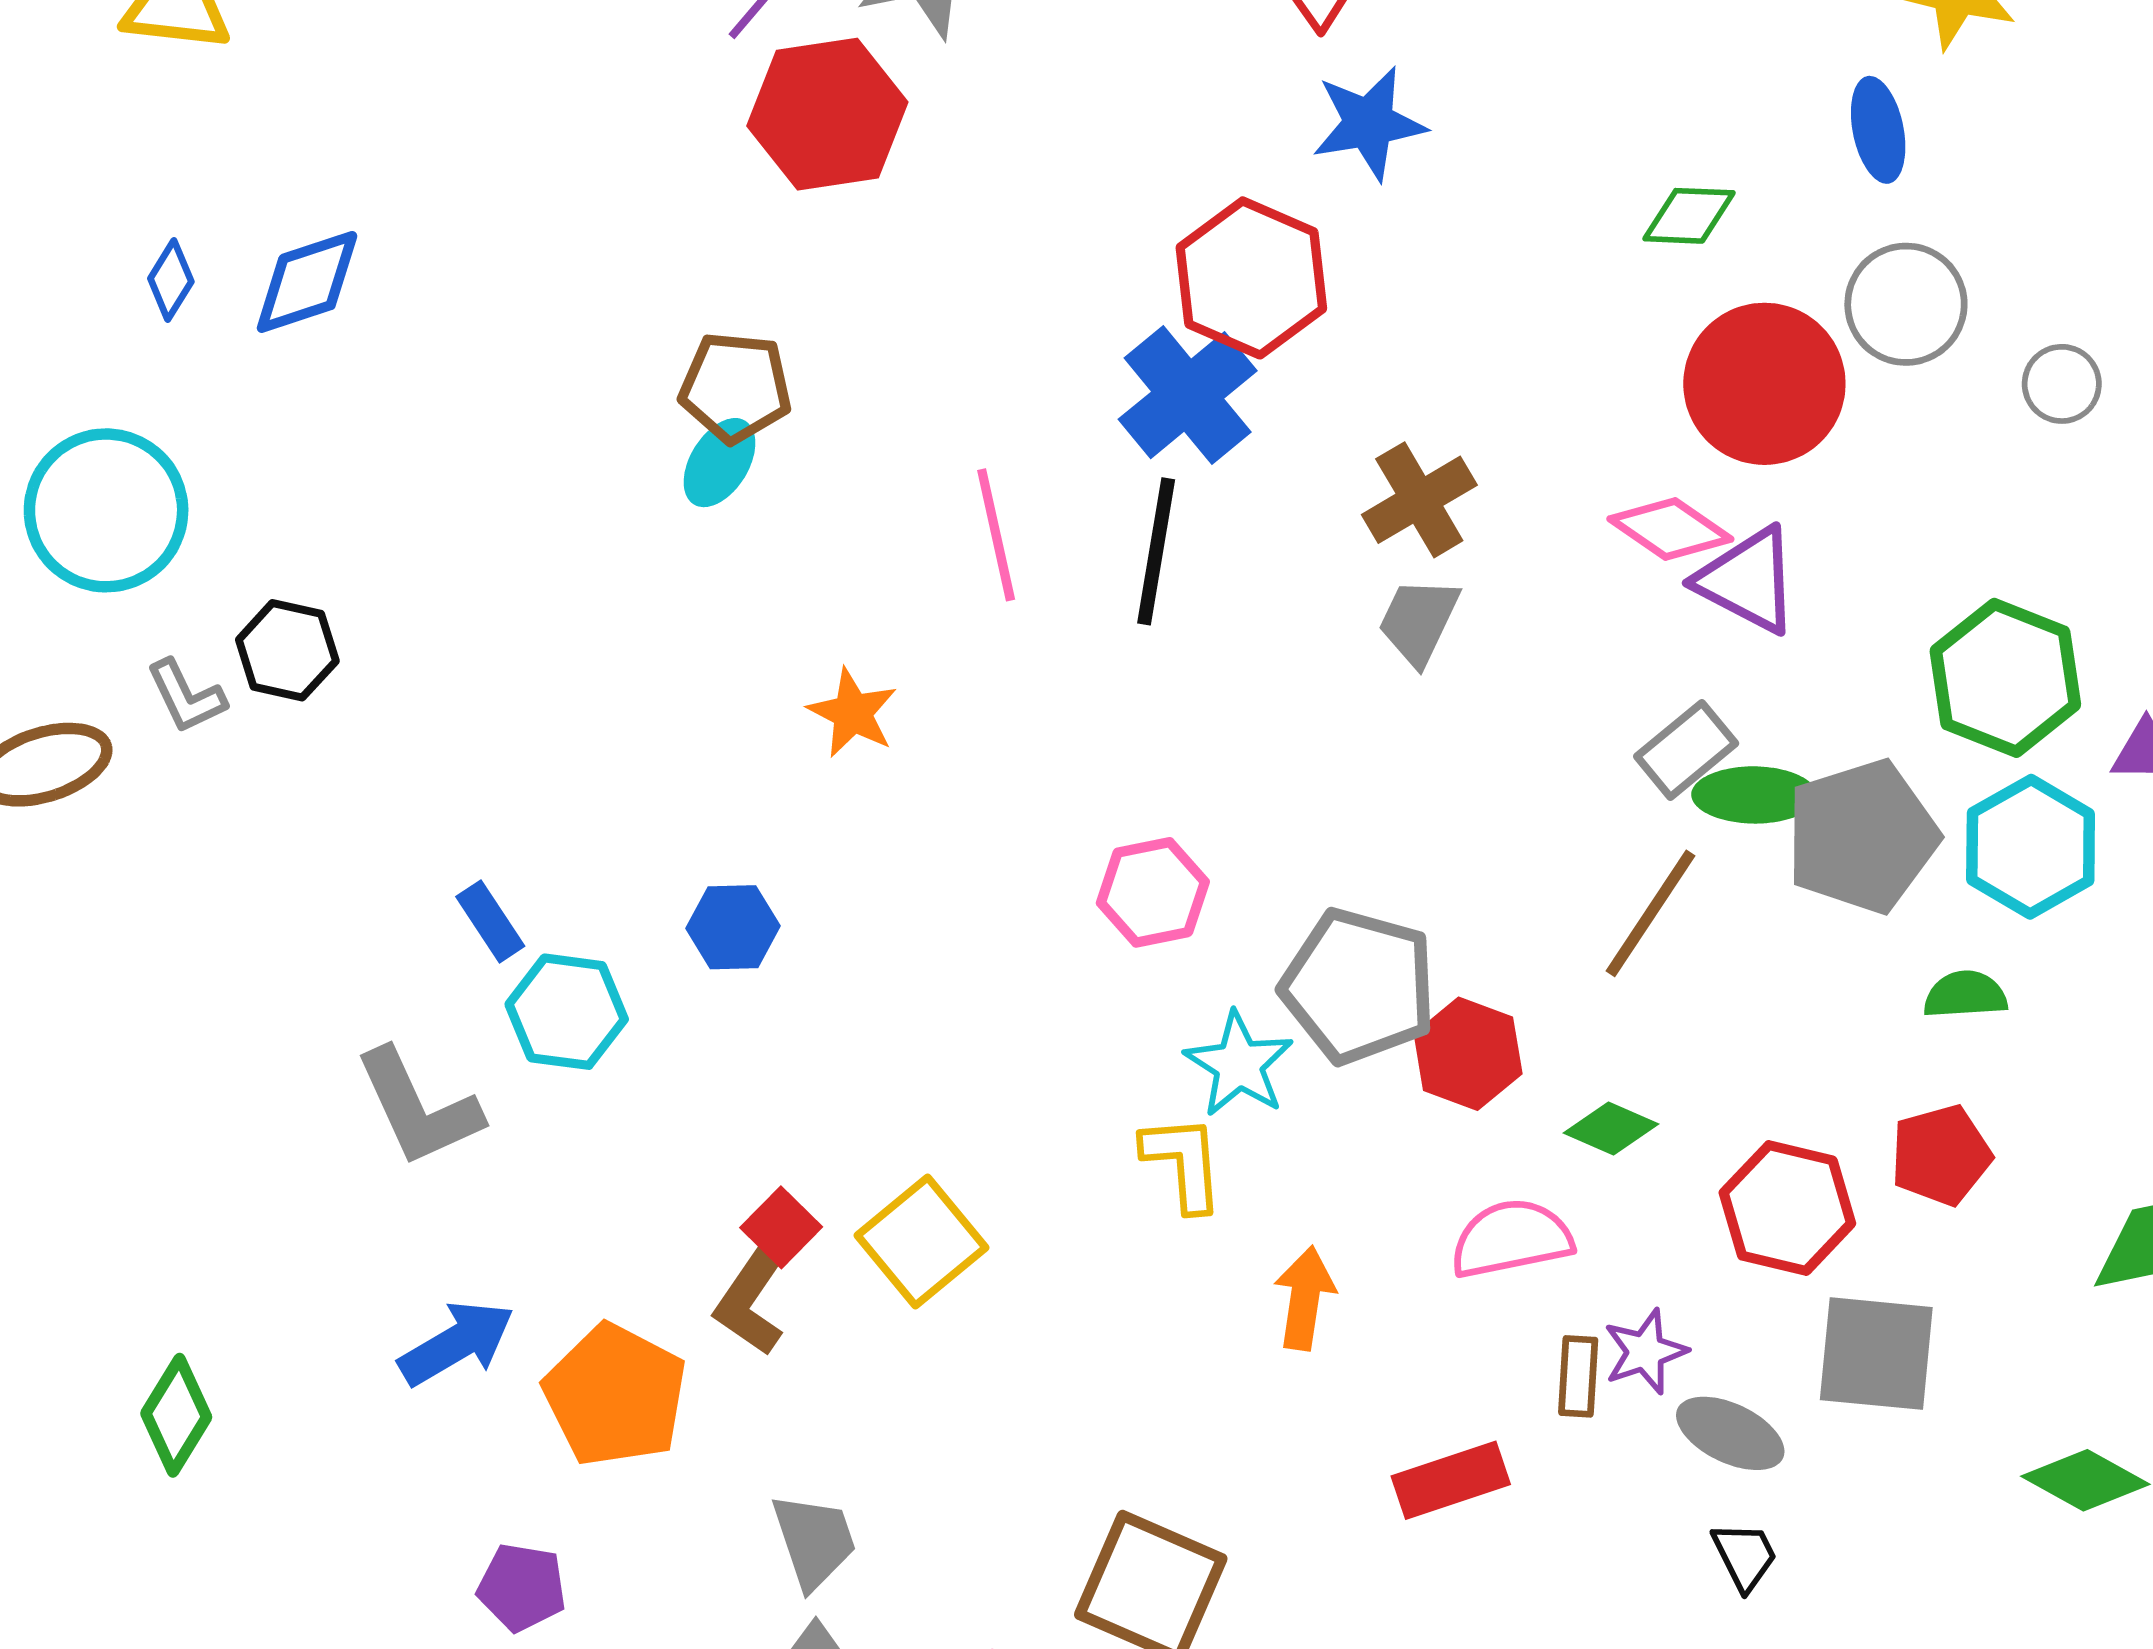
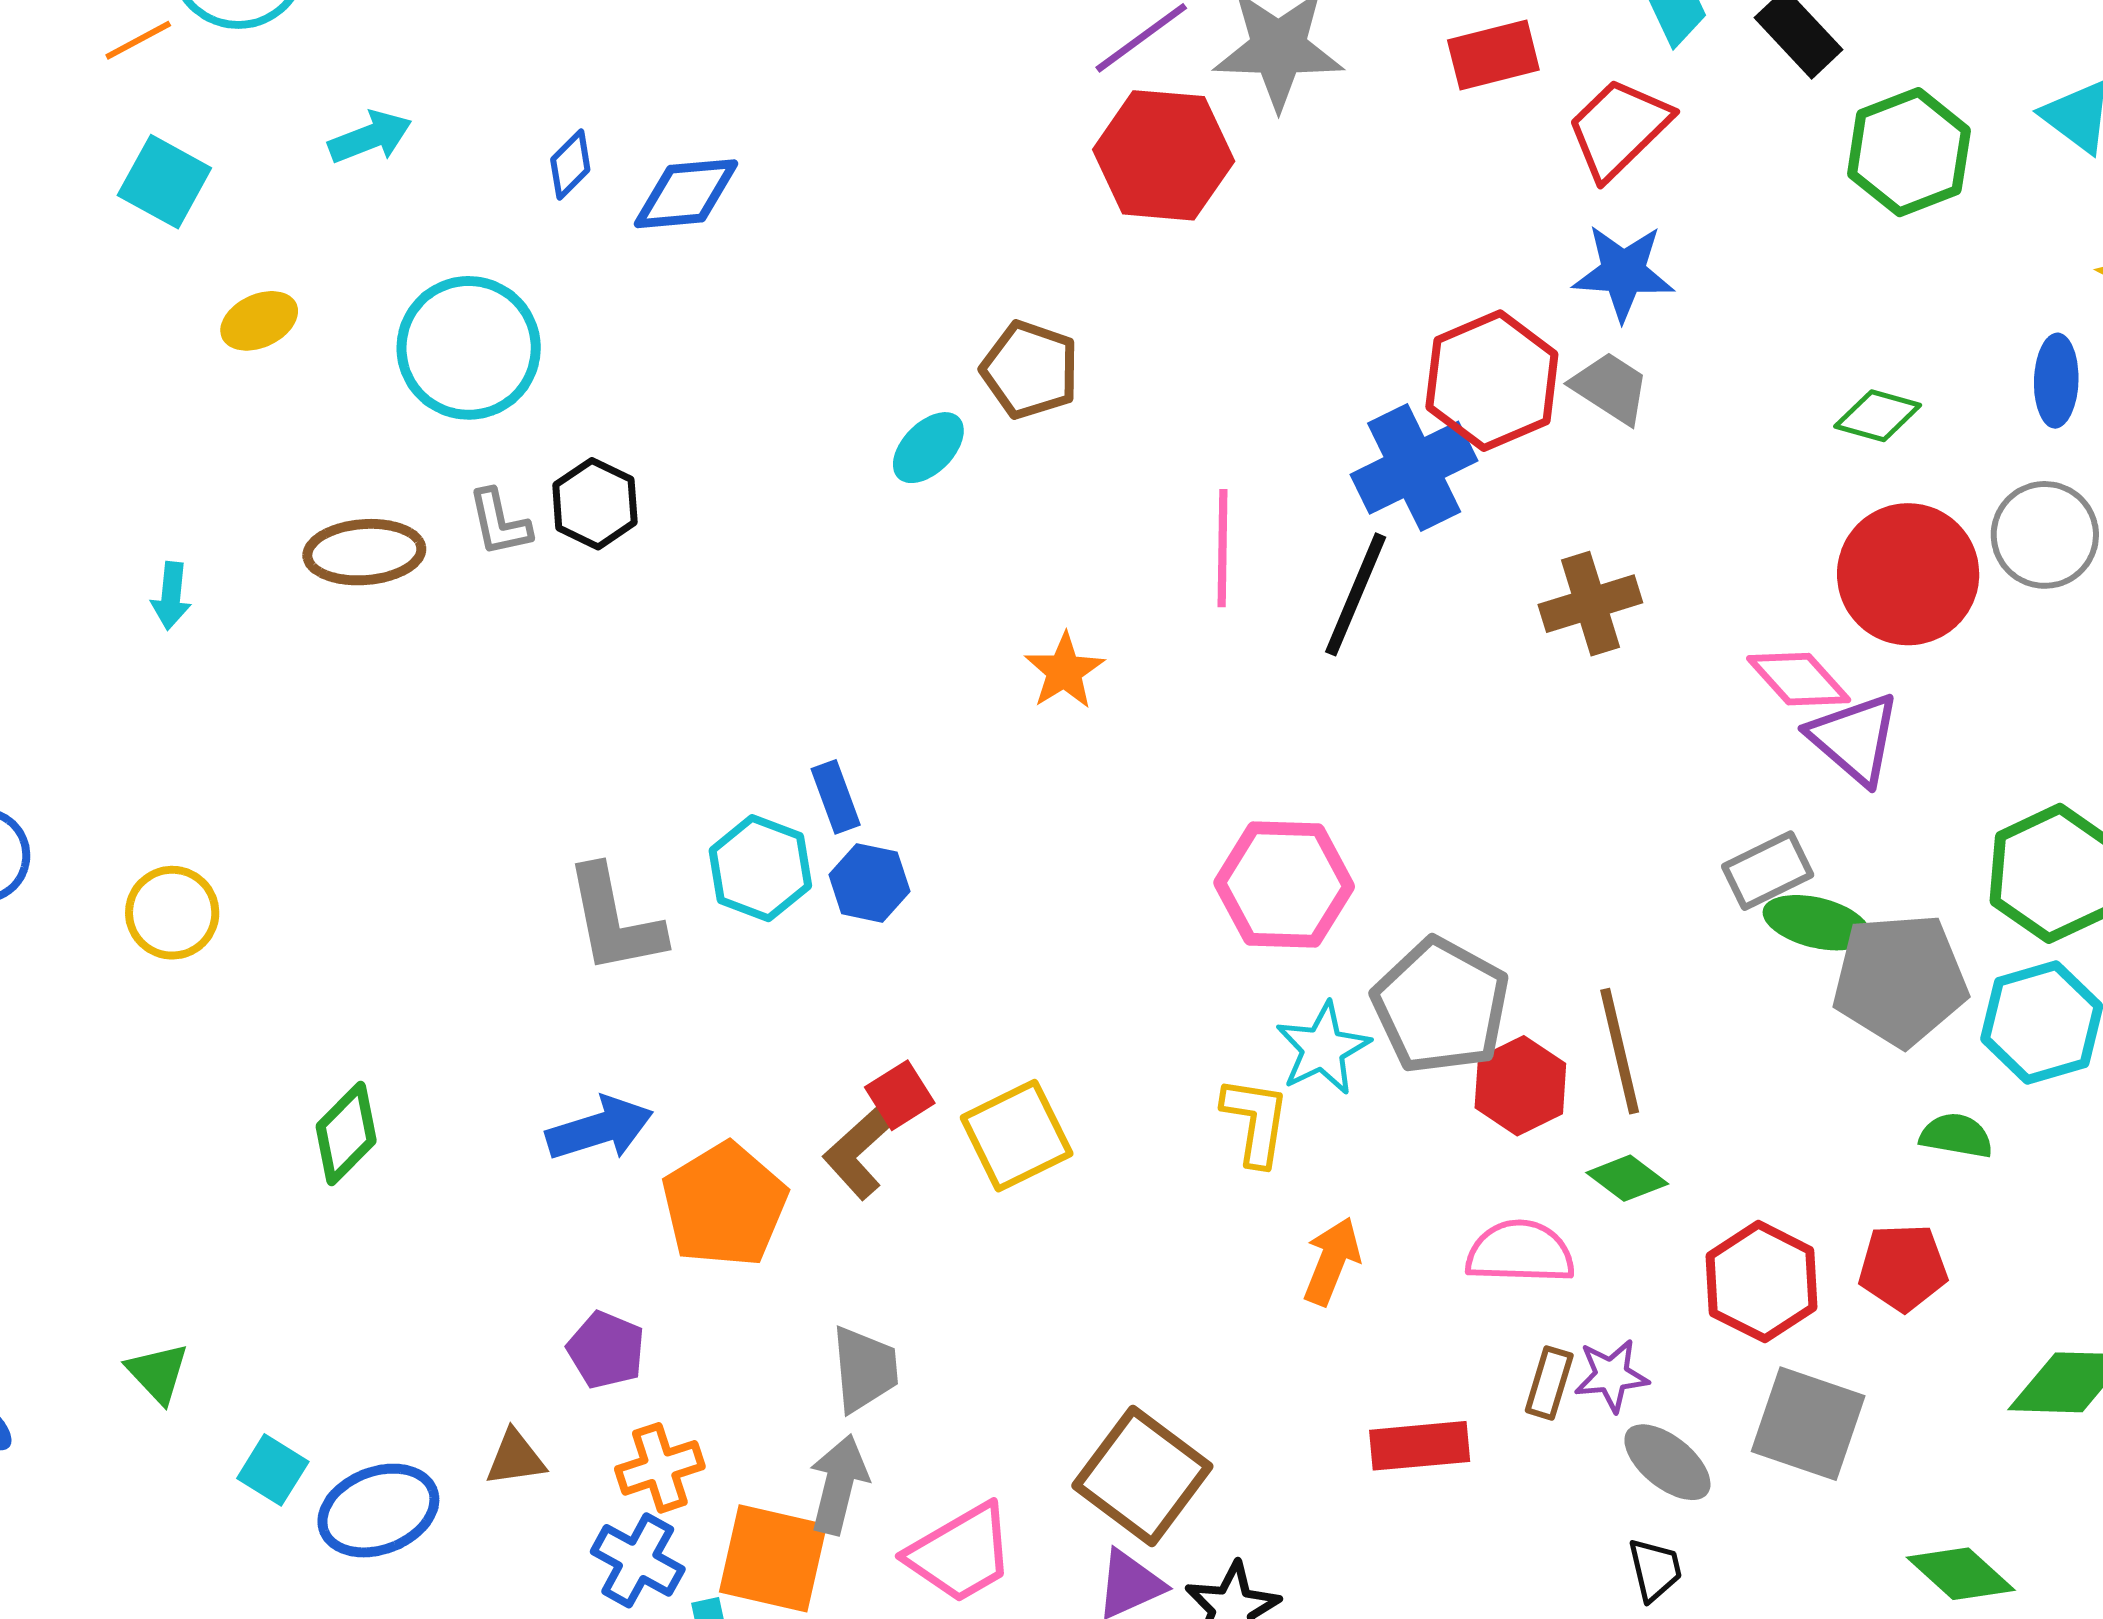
cyan ellipse: (719, 463) -> (928, 448), moved
gray trapezoid: (1419, 621) -> (1610, 388), moved, turned 84
pink hexagon: (1153, 892) -> (1284, 885), size x1.4
brown line: (1650, 913) -> (1620, 1051), moved, turned -60
blue rectangle: (490, 921) -> (836, 797), moved
blue hexagon: (733, 927) -> (869, 883), moved

